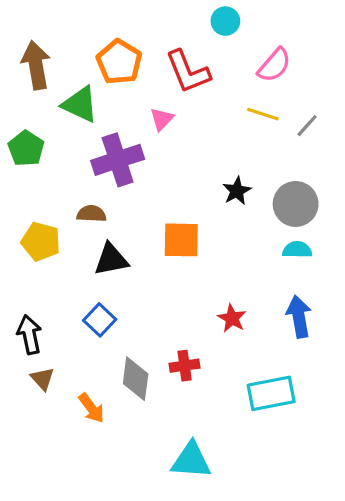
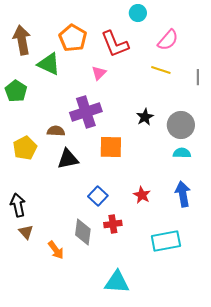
gray line: (307, 126) -> (198, 77), moved, turned -42
purple cross: (118, 160) -> (86, 112), moved
yellow pentagon: (41, 242) -> (25, 148), turned 30
blue square: (100, 320) -> (98, 196), moved

